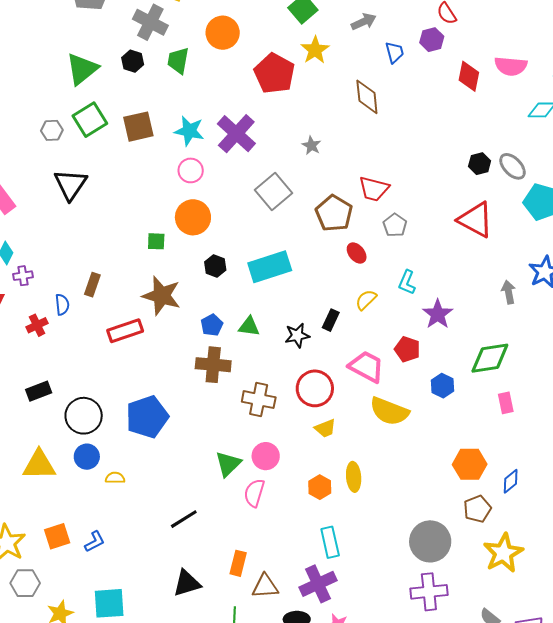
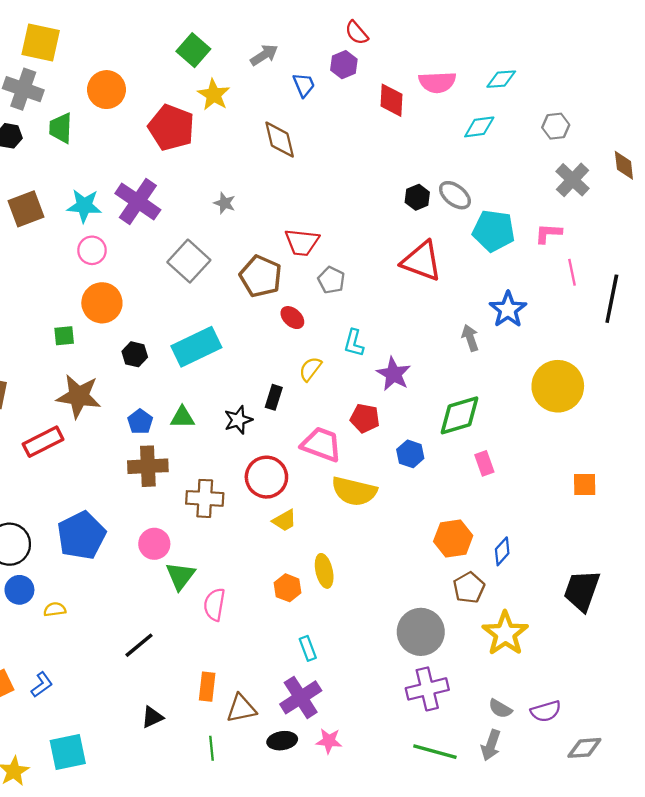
pink circle: (266, 456) -> (154, 544), moved
cyan rectangle: (330, 542) -> (308, 648), size x0.7
black triangle: (187, 583) -> (152, 717), size x0.7

